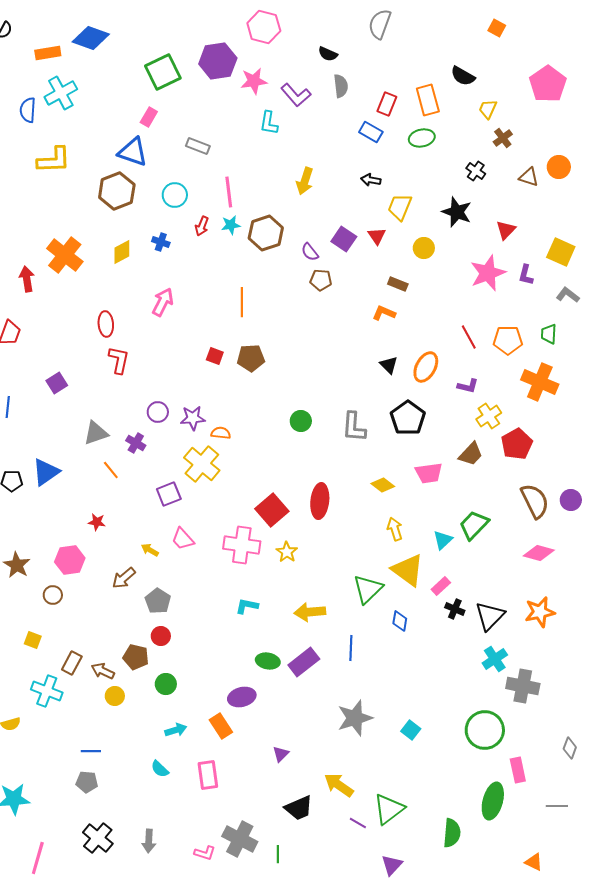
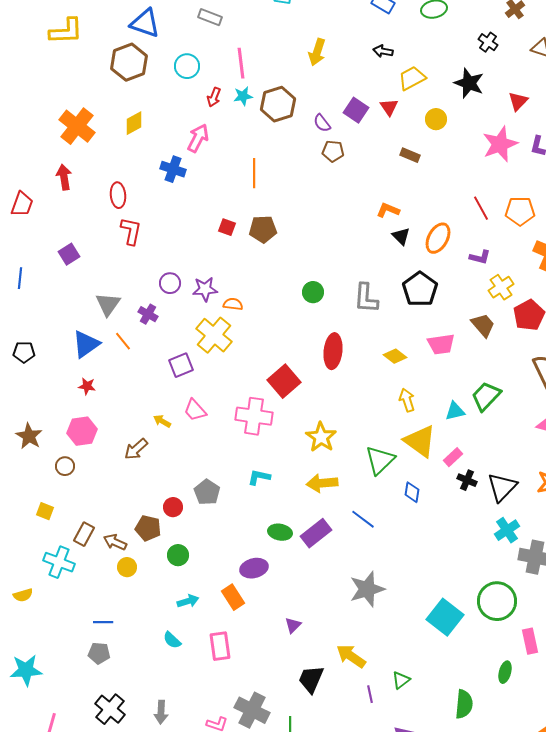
yellow trapezoid: (400, 207) -> (412, 78), turned 40
blue cross: (161, 242) -> (173, 169), moved, size x1.4
red arrow: (27, 279) -> (64, 177), moved
pink arrow: (163, 302) -> (198, 138), moved
orange L-shape: (384, 313) -> (388, 210), moved
gray triangle: (96, 433) -> (108, 304), turned -36
brown trapezoid: (471, 454) -> (483, 325), turned -84
blue triangle: (46, 472) -> (86, 344), moved
red ellipse: (320, 501) -> (333, 351), moved
red star: (97, 522) -> (87, 386), moved
cyan triangle: (443, 540) -> (455, 411), turned 30
yellow star: (287, 552) -> (321, 437), moved, size x1.4
gray pentagon: (158, 601) -> (207, 492), moved
blue line: (351, 648) -> (363, 519), turned -55
cyan square: (411, 730) -> (445, 617), moved, size x1.8
green ellipse: (493, 801) -> (505, 672), size x0.6
black trapezoid: (299, 808) -> (311, 679), turned 136
green triangle: (389, 809) -> (401, 680), size x0.6
purple line: (358, 823) -> (370, 694), turned 48

